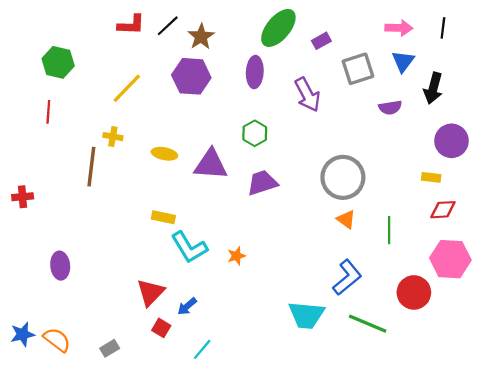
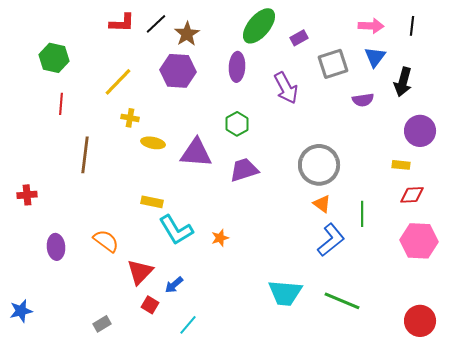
red line: (48, 112) -> (61, 104), moved
yellow cross: (113, 137) -> (130, 118), moved
red cross: (23, 197) -> (27, 195), moved
blue L-shape: (347, 277) -> (331, 240), moved
red circle: (414, 292) -> (420, 321), moved
orange semicircle: (57, 340) -> (106, 241), moved

